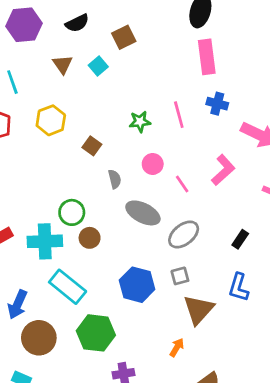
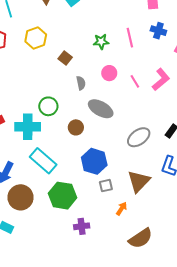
pink line: (182, 184) -> (135, 81), moved
gray ellipse: (184, 234) -> (139, 137), moved
brown circle: (90, 238) -> (76, 127), moved
gray square: (180, 276) -> (106, 186), moved

